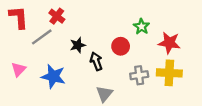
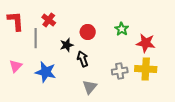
gray line: (42, 37) -> (36, 38), turned -54
red circle: (121, 46) -> (88, 32), moved

